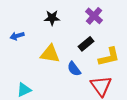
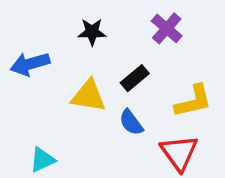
blue arrow: (17, 36) -> (30, 64), size x1.5
black rectangle: (86, 44) -> (135, 78), moved

